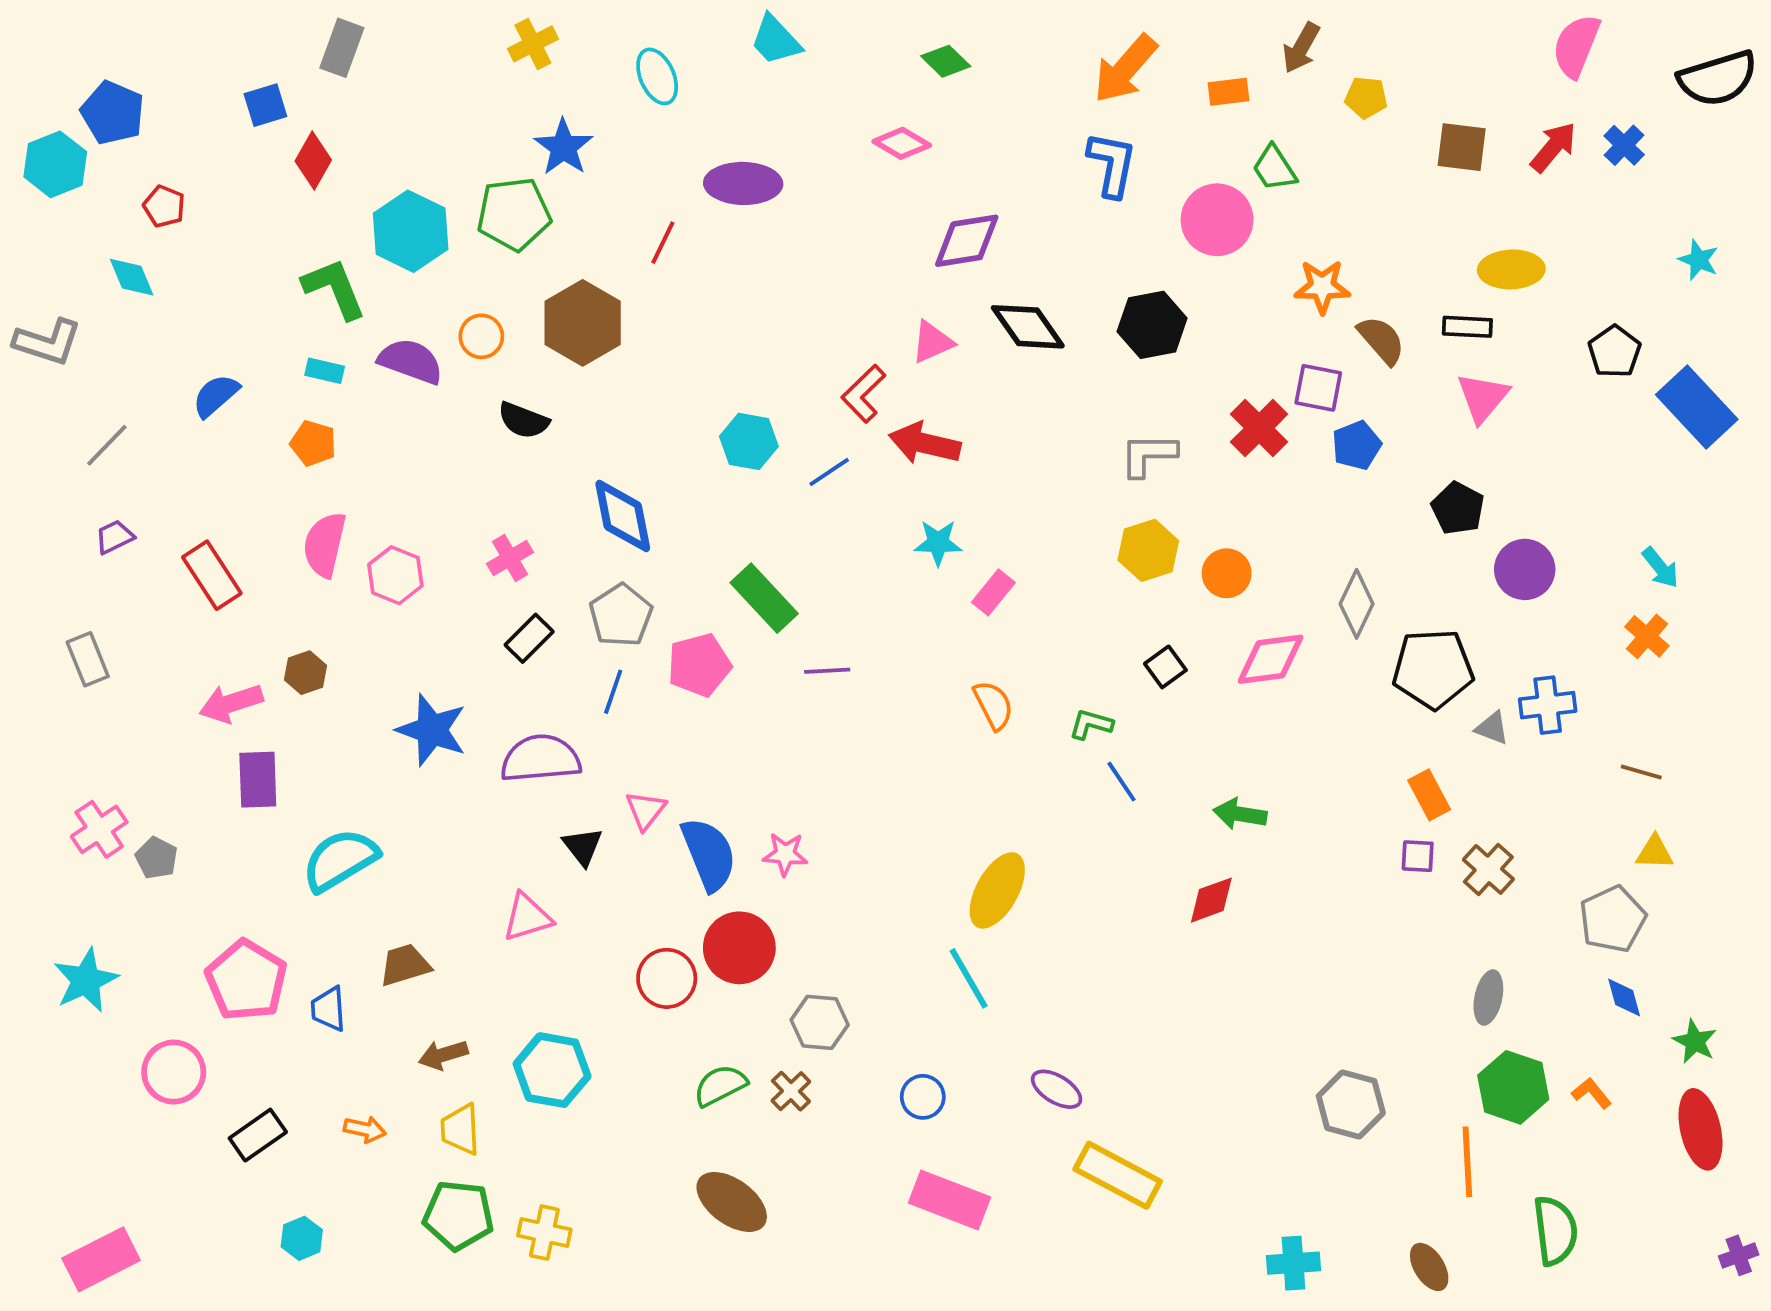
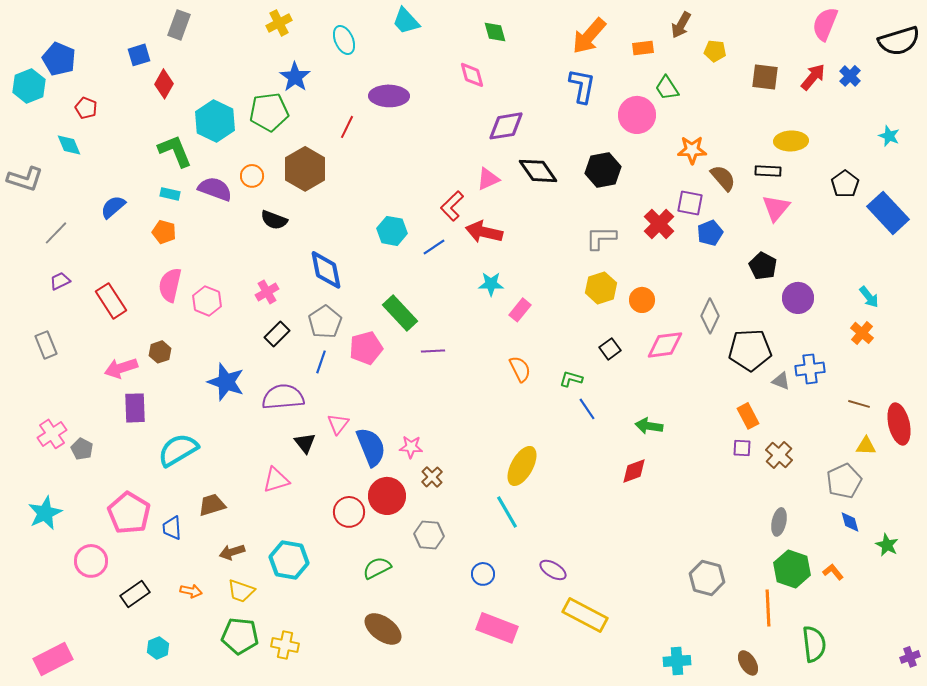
green diamond: (946, 61) -> (495, 32), turned 30
pink diamond: (902, 143) -> (472, 75), turned 44
brown cross: (791, 1091) -> (432, 477), moved
yellow trapezoid: (460, 1129) -> (241, 591), turned -68
red ellipse: (1700, 1129) -> (899, 424), moved

